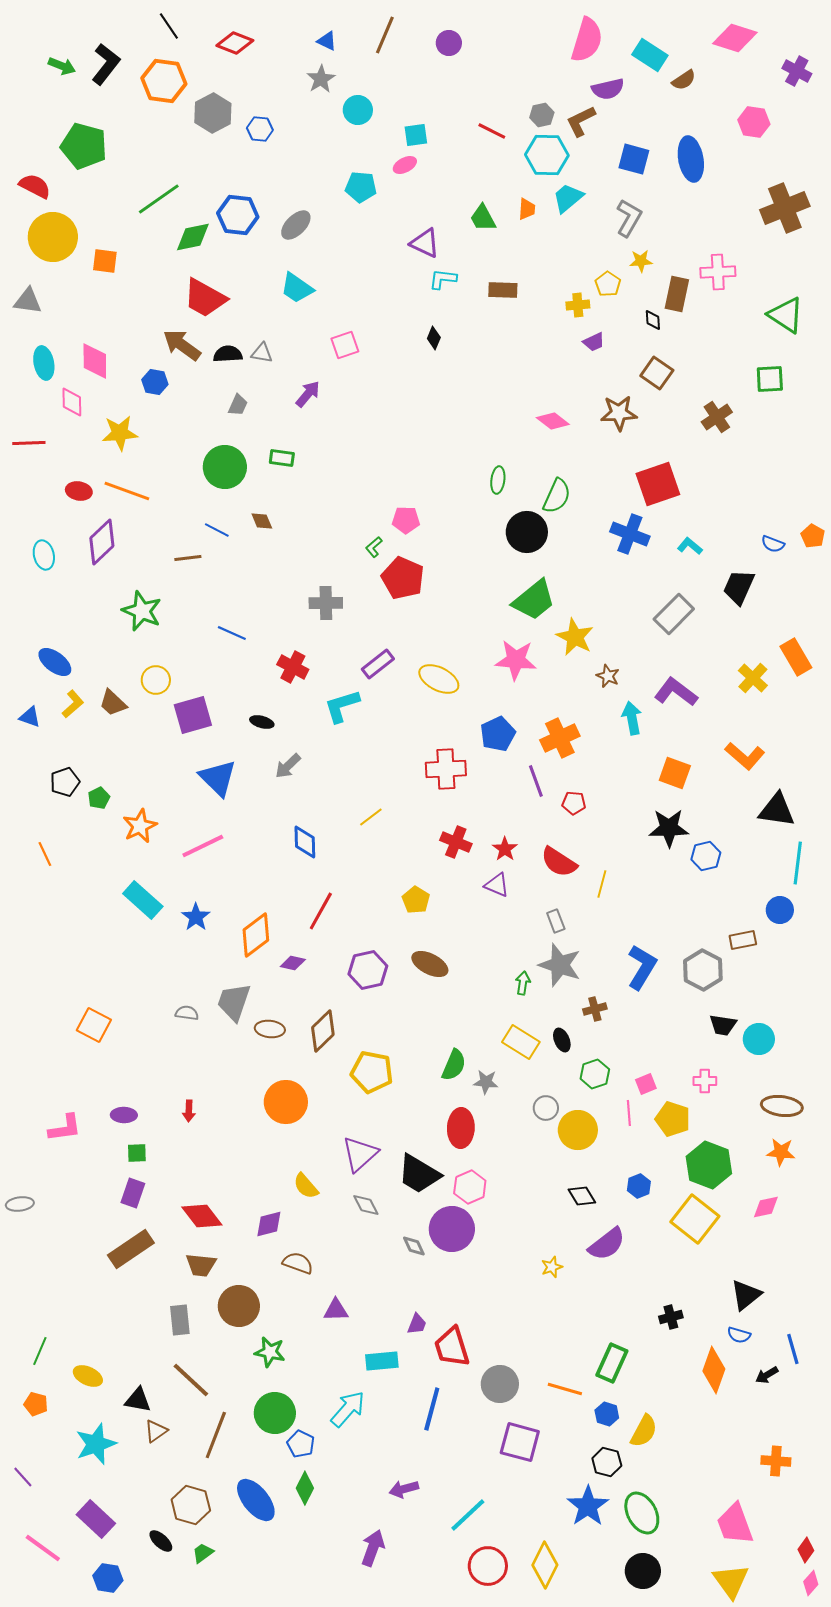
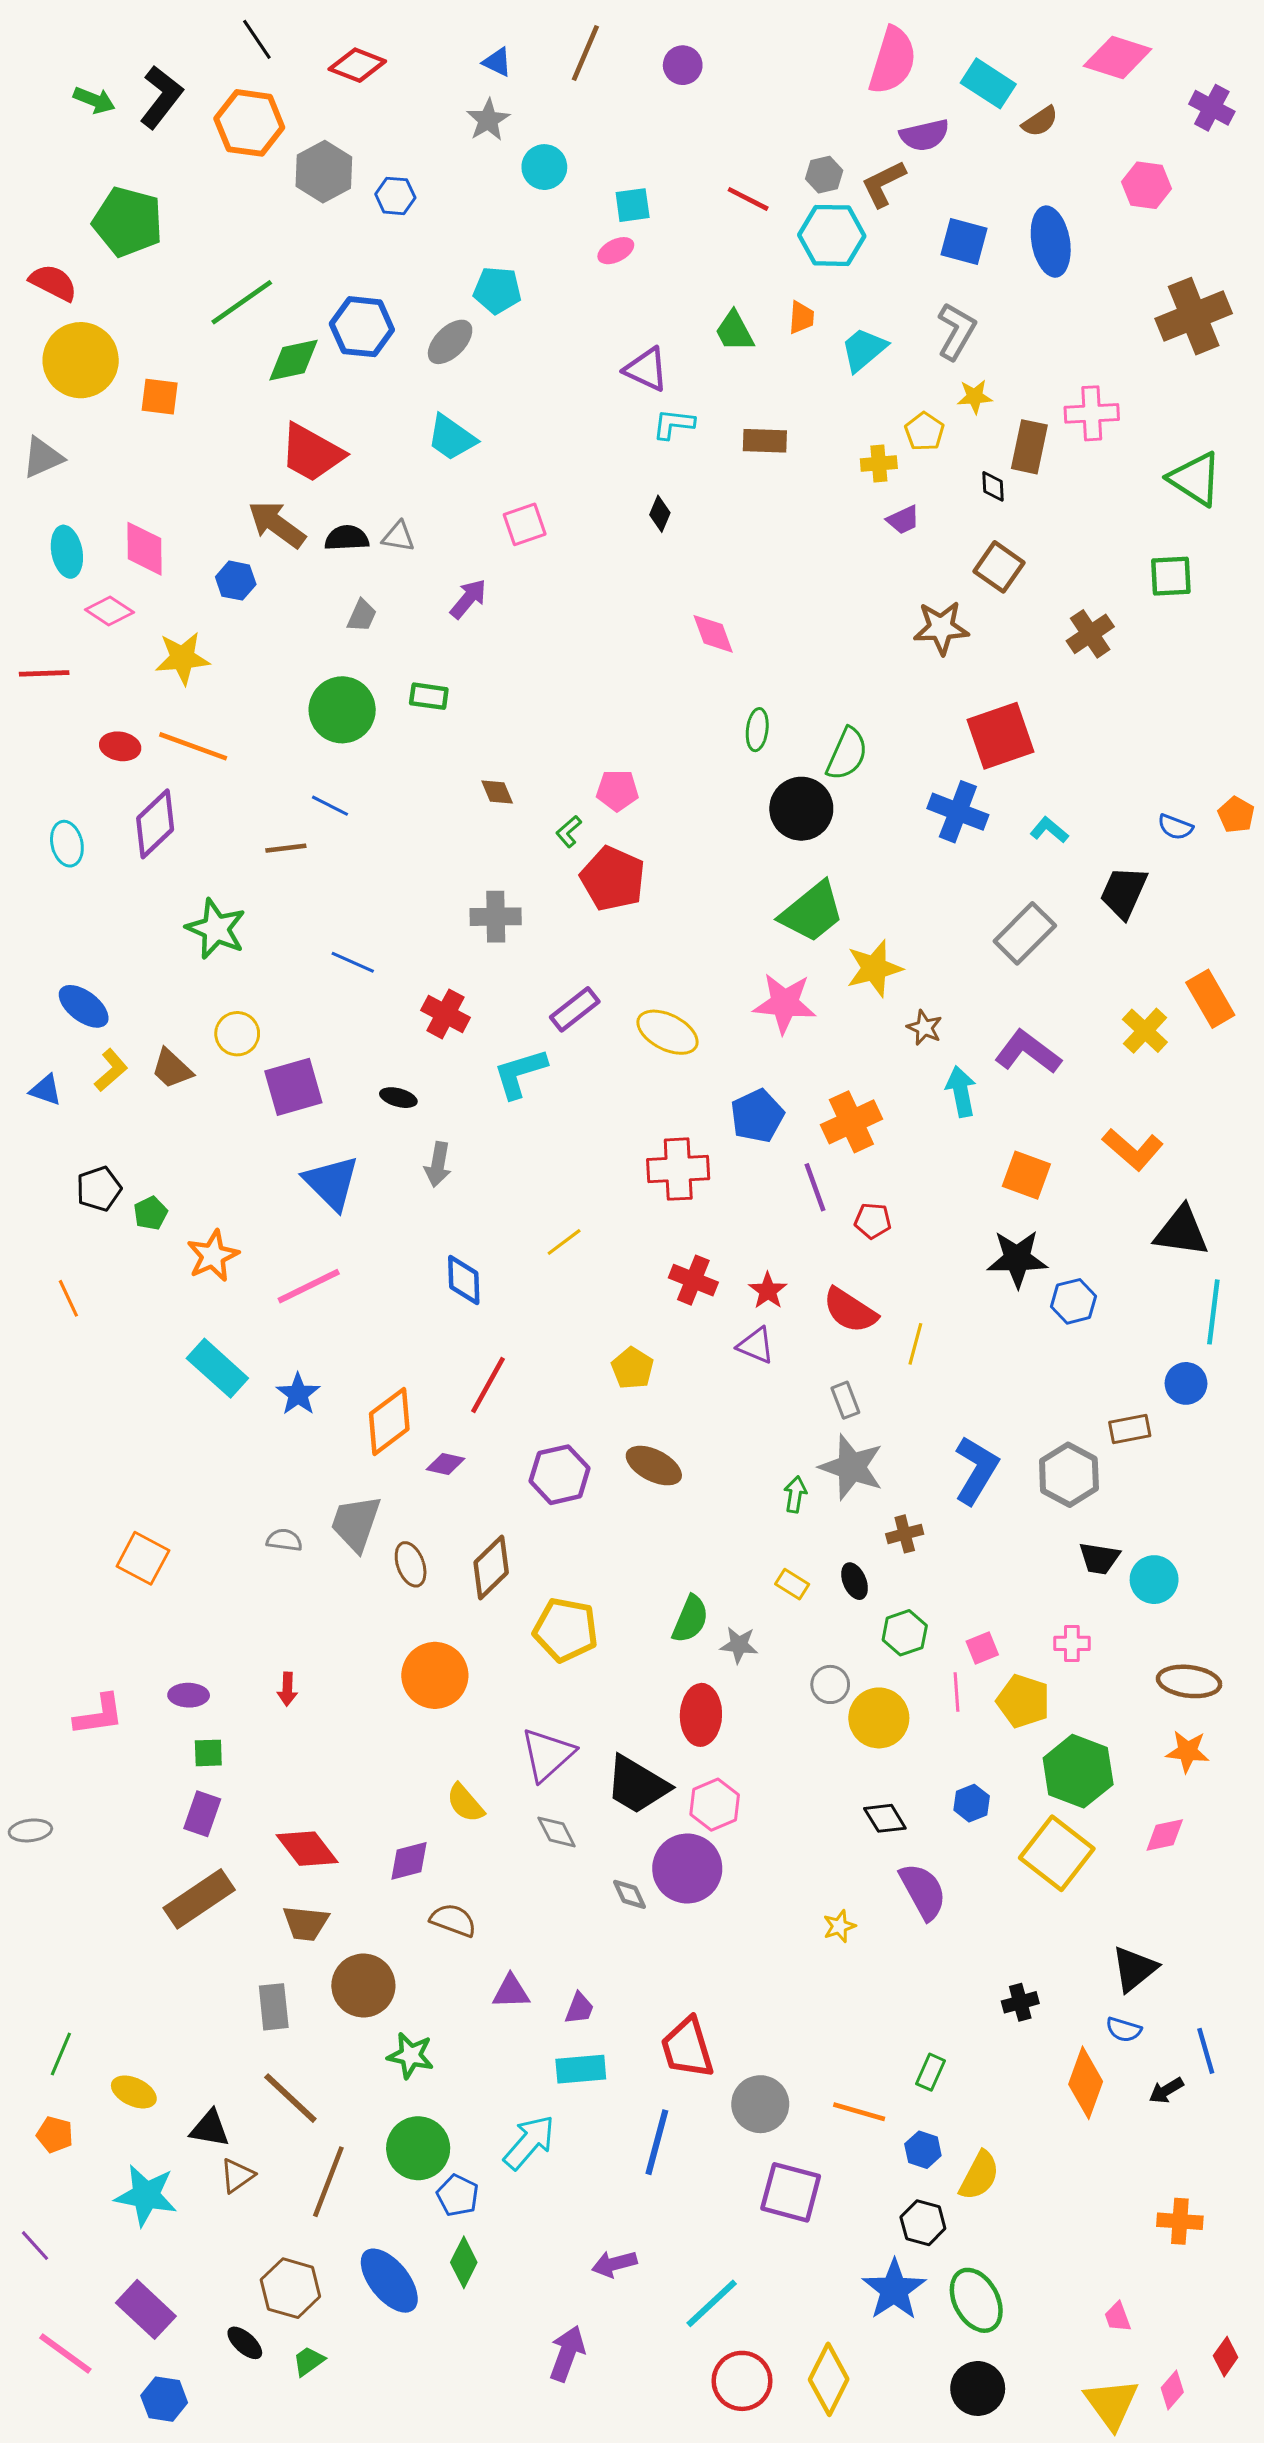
cyan pentagon: (361, 187) -> (497, 290), moved
cyan trapezoid: (568, 198) -> (864, 349), moved
gray triangle: (28, 301) -> (43, 457), turned -32
pink diamond: (72, 402) -> (109, 611), turned -56
pink diamond: (553, 421) -> (713, 634), moved, turned 32
brown diamond: (262, 521) -> (497, 792), moved
yellow star: (575, 637) -> (874, 968), turned 30
gray arrow: (288, 766) -> (438, 1164), turned -36
brown ellipse: (270, 1029) -> (411, 1564), turned 64
yellow rectangle: (521, 1042) -> (792, 1584), size x0.6
purple semicircle: (607, 1244) -> (923, 1891), turned -81
purple trapezoid: (417, 1324) -> (579, 2008), moved
green rectangle: (612, 1363) -> (931, 2072), size x0.6
cyan star: (96, 1444) -> (146, 2195), turned 30
pink trapezoid: (735, 1524) -> (1118, 2317), size x0.5
pink diamond: (811, 1583) -> (1172, 2390), moved

